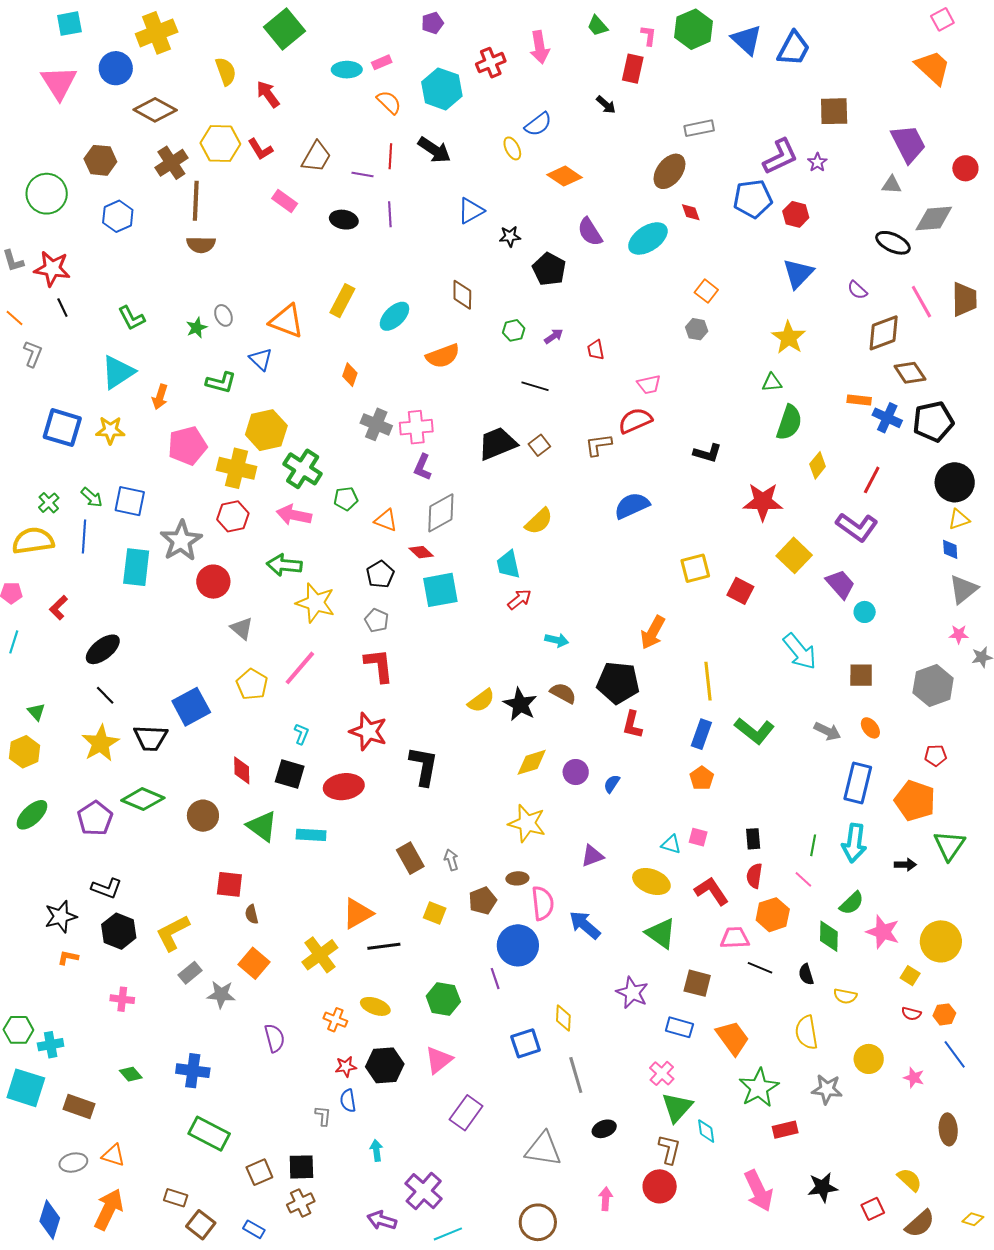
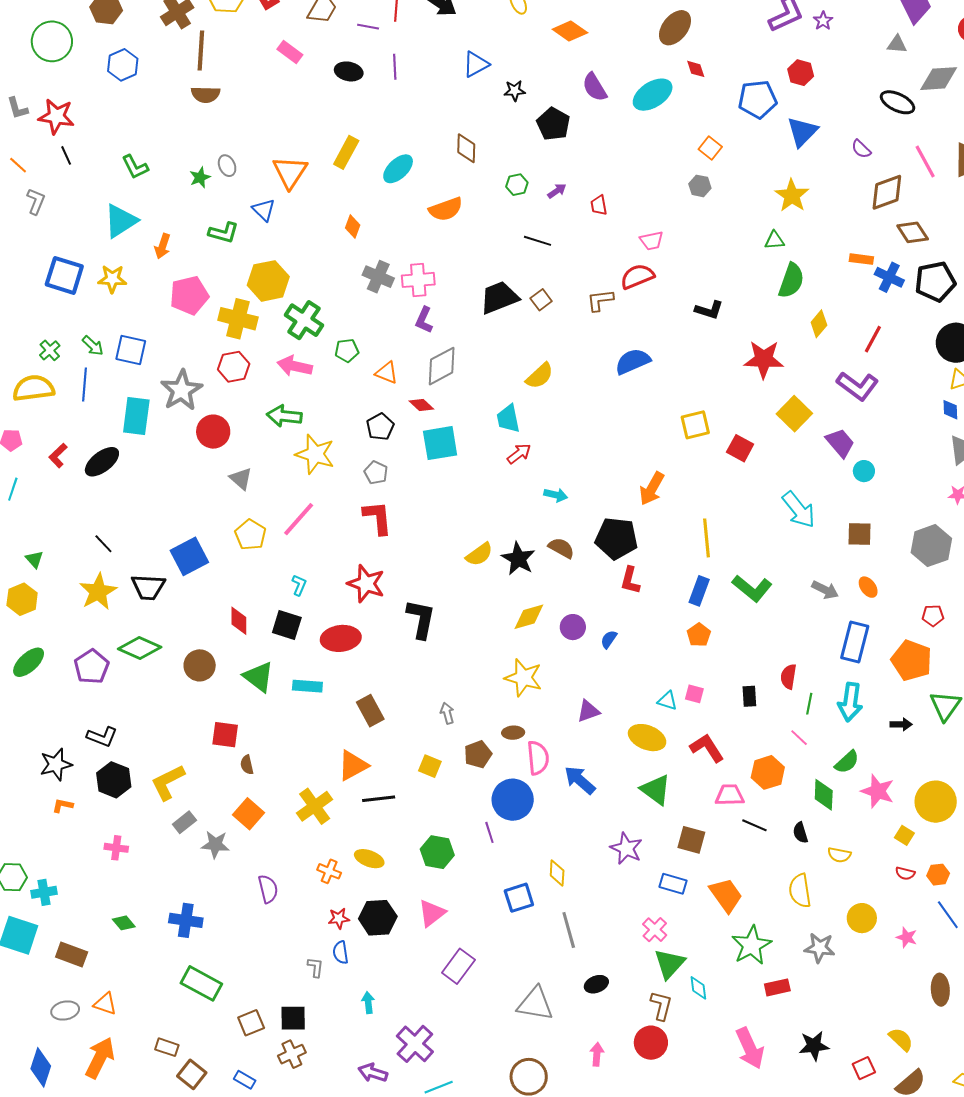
blue pentagon: (753, 199) -> (758, 99), moved
orange triangle: (287, 321) -> (290, 172), turned 42
black ellipse: (103, 649) -> (102, 462), moved
brown rectangle: (410, 858) -> (370, 711), moved
red semicircle: (754, 876) -> (788, 677), moved

